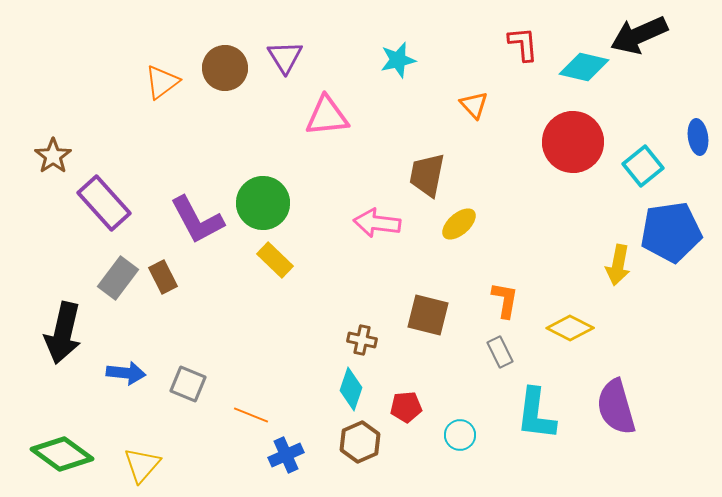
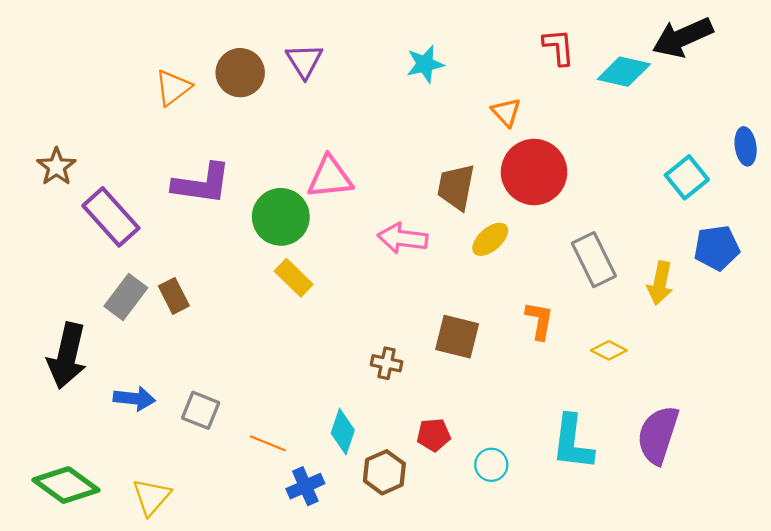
pink triangle: (327, 116) -> (330, 177), moved
red circle: (573, 142) -> (534, 172), moved
purple L-shape: (197, 220) -> (202, 184), moved, turned -54
blue pentagon: (671, 232) -> (717, 248), size x0.7
yellow diamond: (570, 328) -> (609, 350), size x0.7
gray rectangle: (500, 352) -> (594, 260), moved, size x1.6
cyan diamond: (351, 389) -> (343, 432), moved
purple semicircle: (616, 407) -> (658, 435), turned 34

